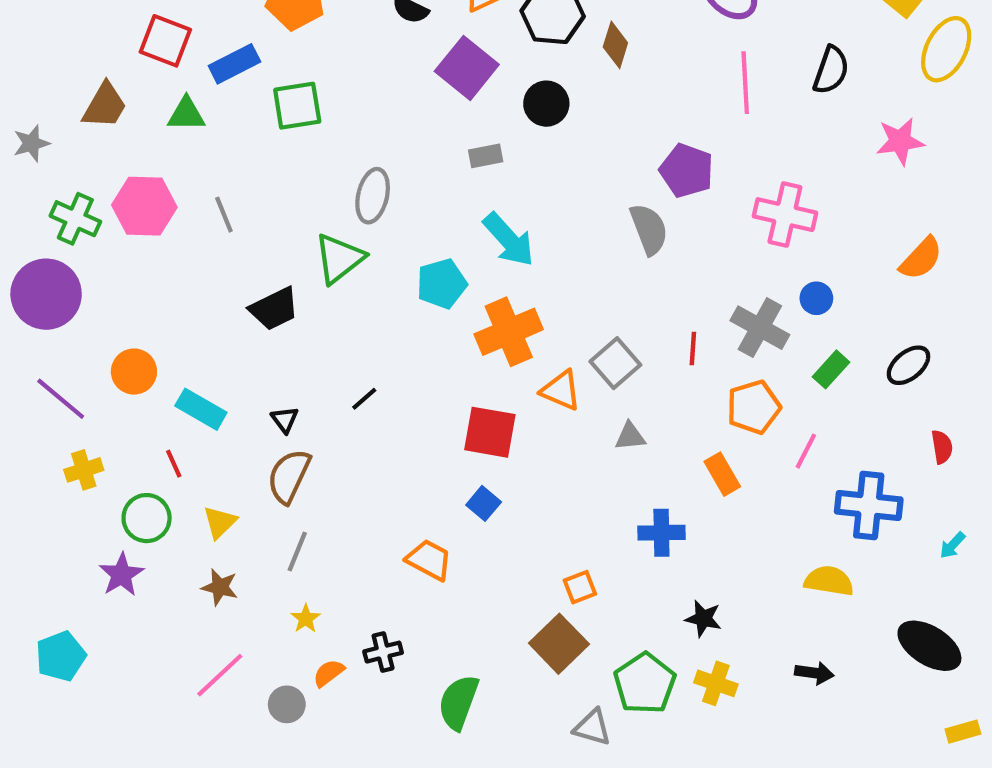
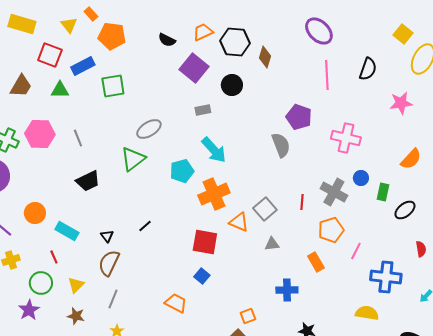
gray ellipse: (373, 196) -> (149, 129), turned 45
black trapezoid: (274, 309) -> (88, 181), moved
green rectangle: (831, 369) -> (383, 192), moved, turned -30

